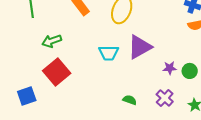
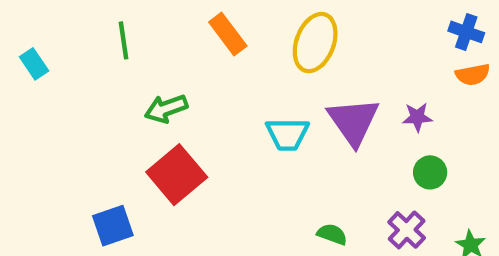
purple triangle: (140, 47) -> (353, 121), turned -36
purple star: (170, 68) -> (417, 117), moved
green circle: (190, 71) -> (430, 172), moved

